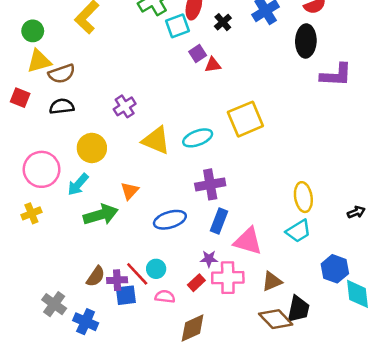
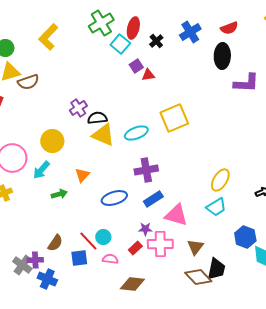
cyan square: (177, 26) -> (120, 44), turned -30
black semicircle: (62, 106) -> (97, 118), moved
yellow ellipse: (303, 197) -> (220, 180), turned 40
green arrow: (101, 215) -> (59, 194), size x0.6
blue rectangle: (219, 221) -> (153, 199), turned 36
purple cross: (117, 280) -> (35, 260), moved
brown triangle: (272, 281) -> (195, 247), turned -30
brown diamond: (193, 328) -> (132, 284), turned 30

